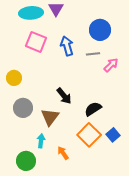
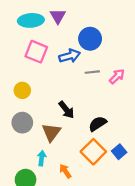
blue circle: (100, 30) -> (90, 39), moved
blue arrow: (67, 46) -> (70, 56), turned 90
gray line: (93, 54) -> (92, 72), moved
yellow circle: (14, 78) -> (22, 90), moved

